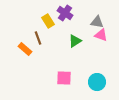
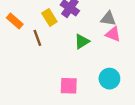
orange rectangle: (25, 49) -> (15, 21), moved
cyan circle: (97, 82) -> (109, 79), moved

